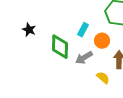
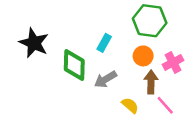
black star: (29, 30) -> (34, 43), size x1.6
orange circle: (102, 41) -> (143, 56), moved

